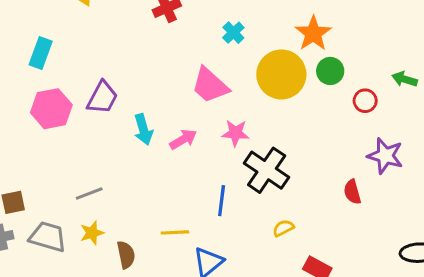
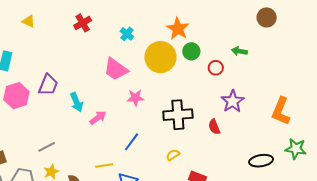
pink arrow: (183, 139) -> (98, 118), moved
purple star: (385, 156) -> (233, 101), turned 30
black cross: (267, 170) -> (178, 115), moved, turned -32
blue line: (222, 201) -> (132, 142), turned 36

